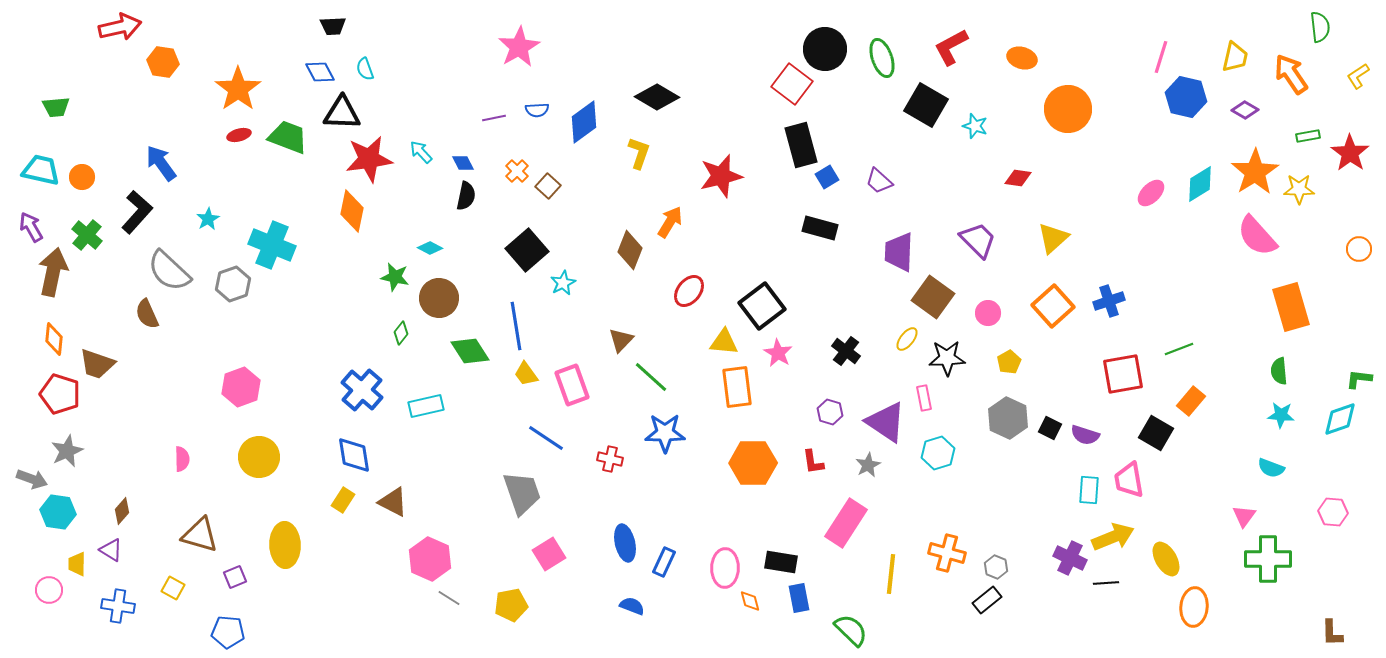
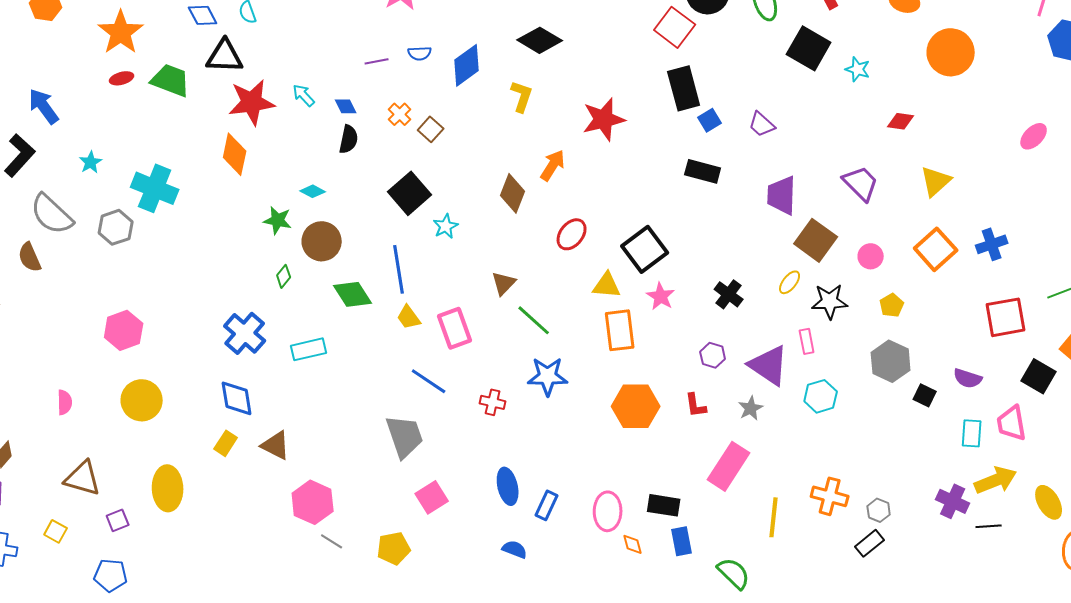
black square: (1050, 428) -> (925, 395), moved

